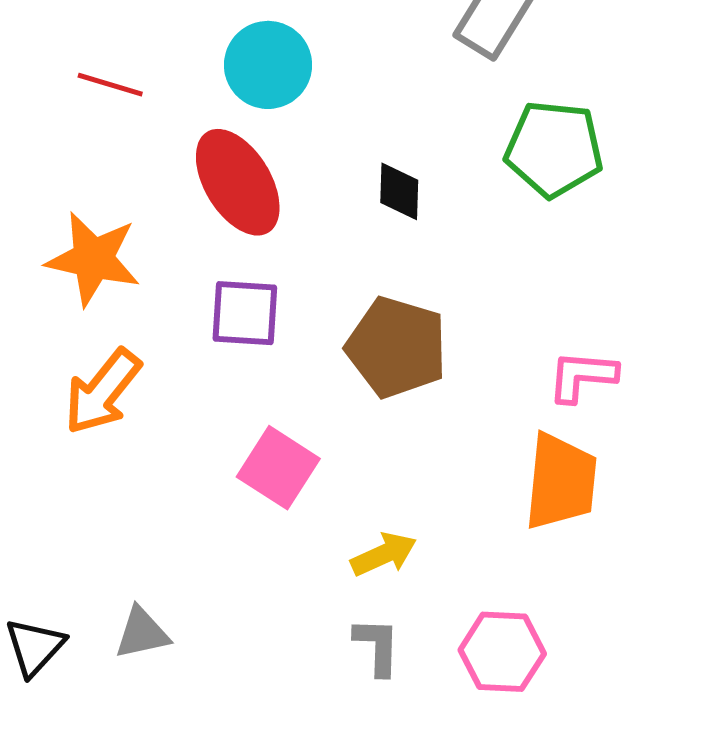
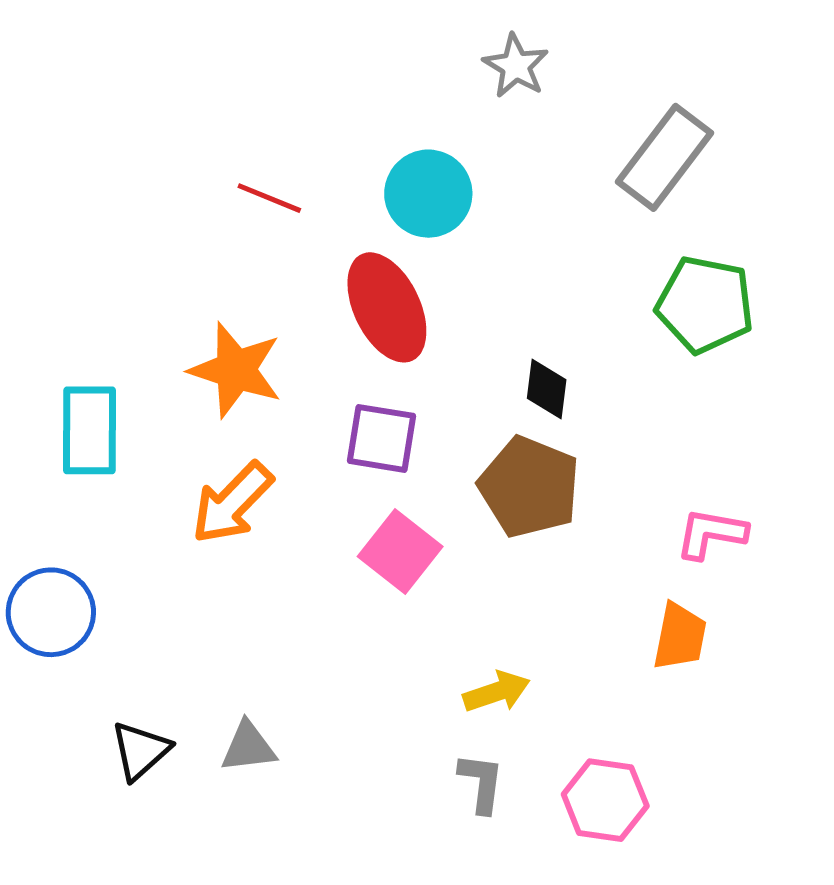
black diamond: (399, 191) -> (547, 389), moved
pink square: (278, 468) -> (400, 551), moved
orange trapezoid: (561, 482) -> (680, 636), size x0.7

